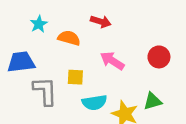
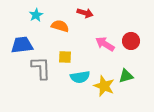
pink arrow: (112, 61) -> (105, 44), moved

